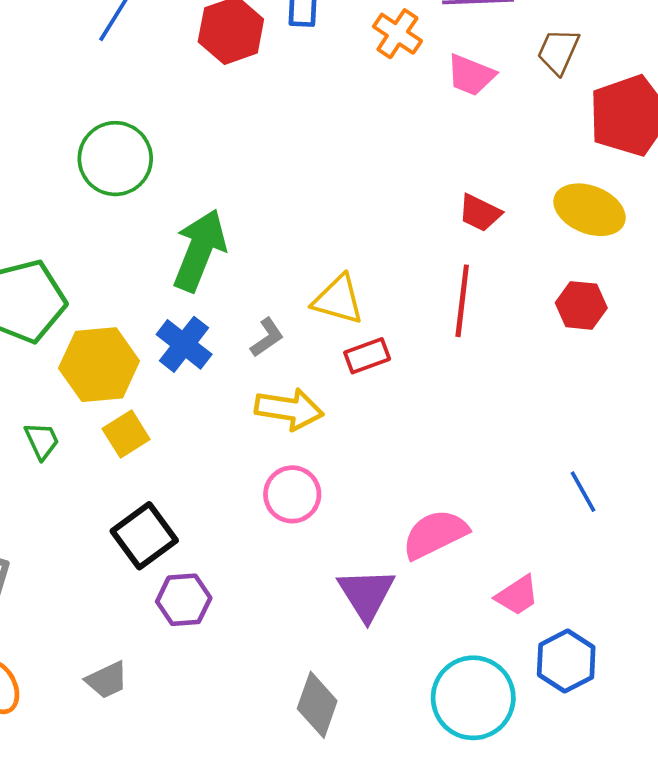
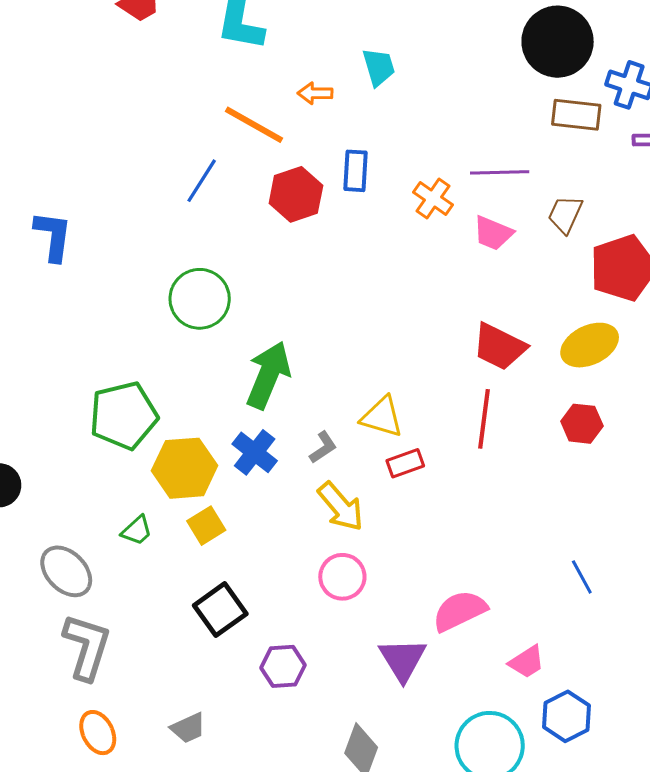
yellow ellipse: (590, 210) -> (590, 345), turned -48
red trapezoid: (480, 213) -> (499, 347), size x1.5
yellow arrow: (289, 409) -> (341, 507), turned 40
green trapezoid: (42, 441) -> (137, 530), turned 72
purple hexagon: (184, 600) -> (283, 666), moved

